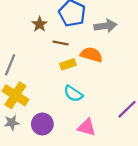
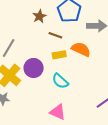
purple circle: (42, 124) -> (34, 68), moved
pink triangle: (87, 127) -> (58, 112), moved

